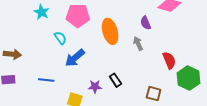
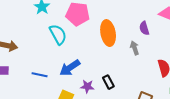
cyan semicircle: (60, 38) -> (58, 34), size x1.5
blue arrow: (75, 58) -> (70, 68), moved

